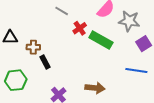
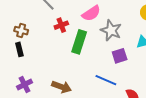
green rectangle: (101, 40) -> (79, 42), turned 65
brown cross: (33, 47) -> (21, 31), moved

